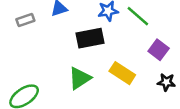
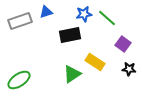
gray rectangle: (25, 20) -> (20, 21), size x1.6
green triangle: (80, 78) -> (72, 74), moved

